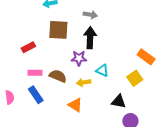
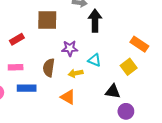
black arrow: (90, 38) -> (95, 21), moved
pink rectangle: (35, 73) -> (16, 67), moved
brown semicircle: (58, 76) -> (49, 68), turned -102
blue rectangle: (36, 95) -> (27, 88), turned -54

